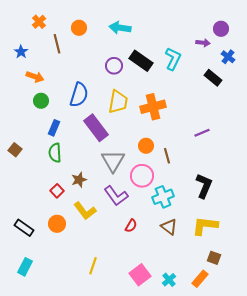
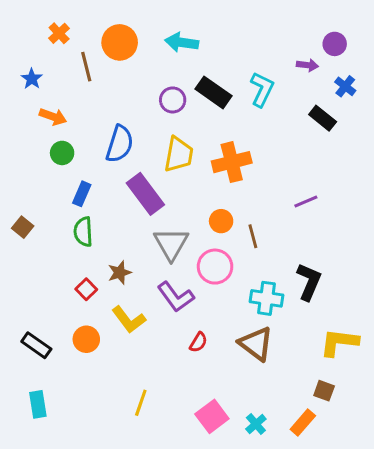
orange circle: (79, 28) -> (120, 42), size x1.5
cyan cross: (163, 197) -> (267, 298), moved, turned 30
yellow L-shape: (205, 226) -> (339, 342), moved
brown triangle: (169, 227) -> (256, 344), size x1.4
cyan rectangle: (25, 267) -> (38, 404), turned -36

